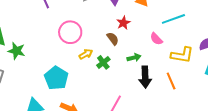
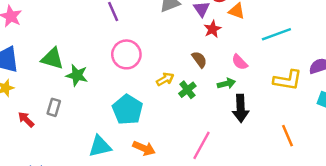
red star: (123, 23) -> (212, 29), moved
pink circle: (70, 32) -> (126, 54), moved
pink semicircle: (156, 39) -> (240, 62), moved
orange line: (171, 81) -> (287, 136), moved

